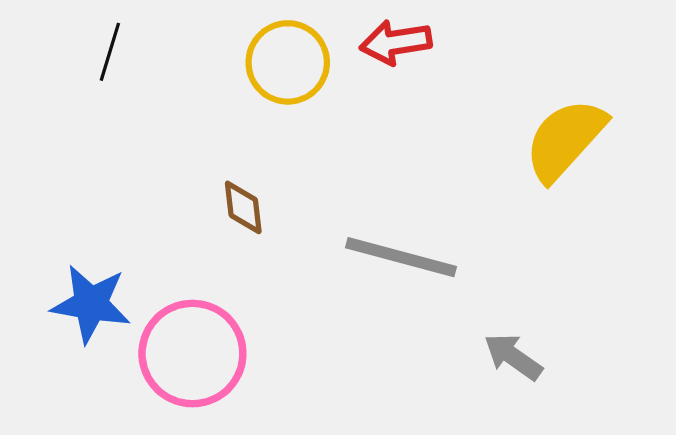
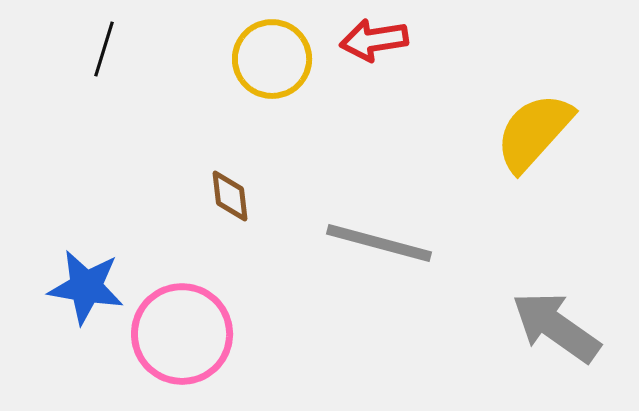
gray arrow: (513, 357) -> (556, 327), moved, size x1.6

